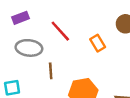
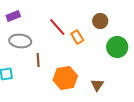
red line: (60, 31) -> (57, 27), moved

